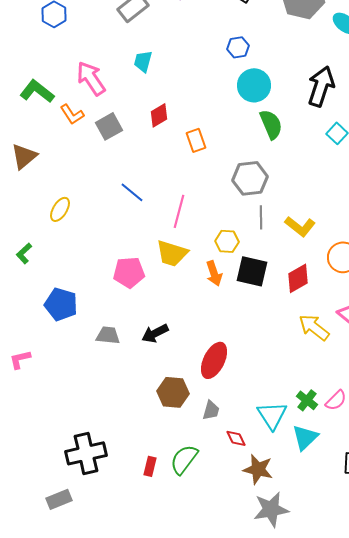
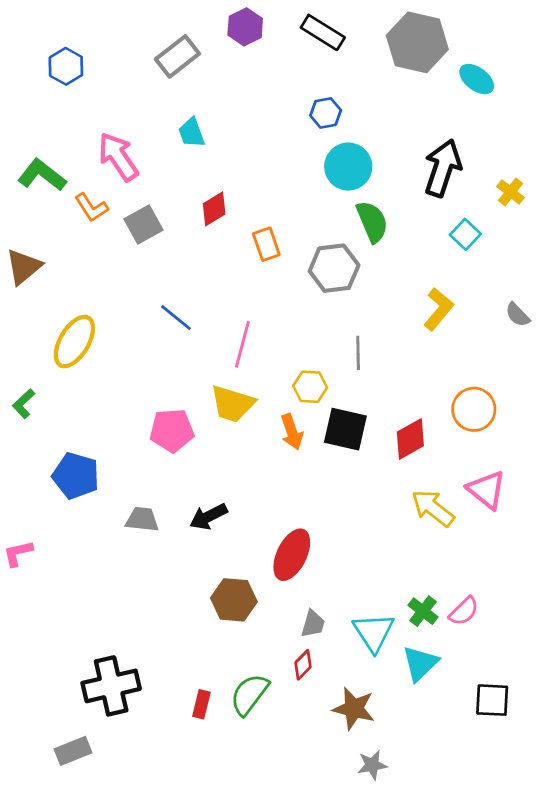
cyan trapezoid: (143, 61) -> (192, 133), turned -35
gray hexagon: (250, 178) -> (334, 268), moved
yellow ellipse: (60, 209) -> (74, 342), size x1.5
yellow L-shape: (300, 226) -> (439, 309), moved, turned -88
gray trapezoid: (211, 410) -> (313, 624), moved
red diamond: (236, 438) -> (303, 665), moved, turned 70
gray star: (271, 509) -> (372, 765), size x0.6

